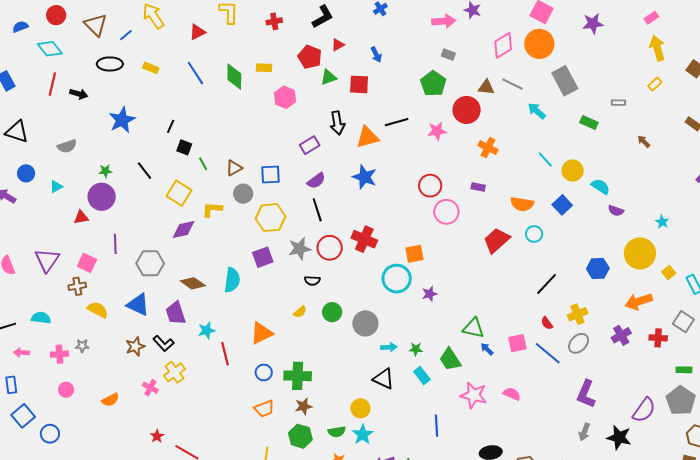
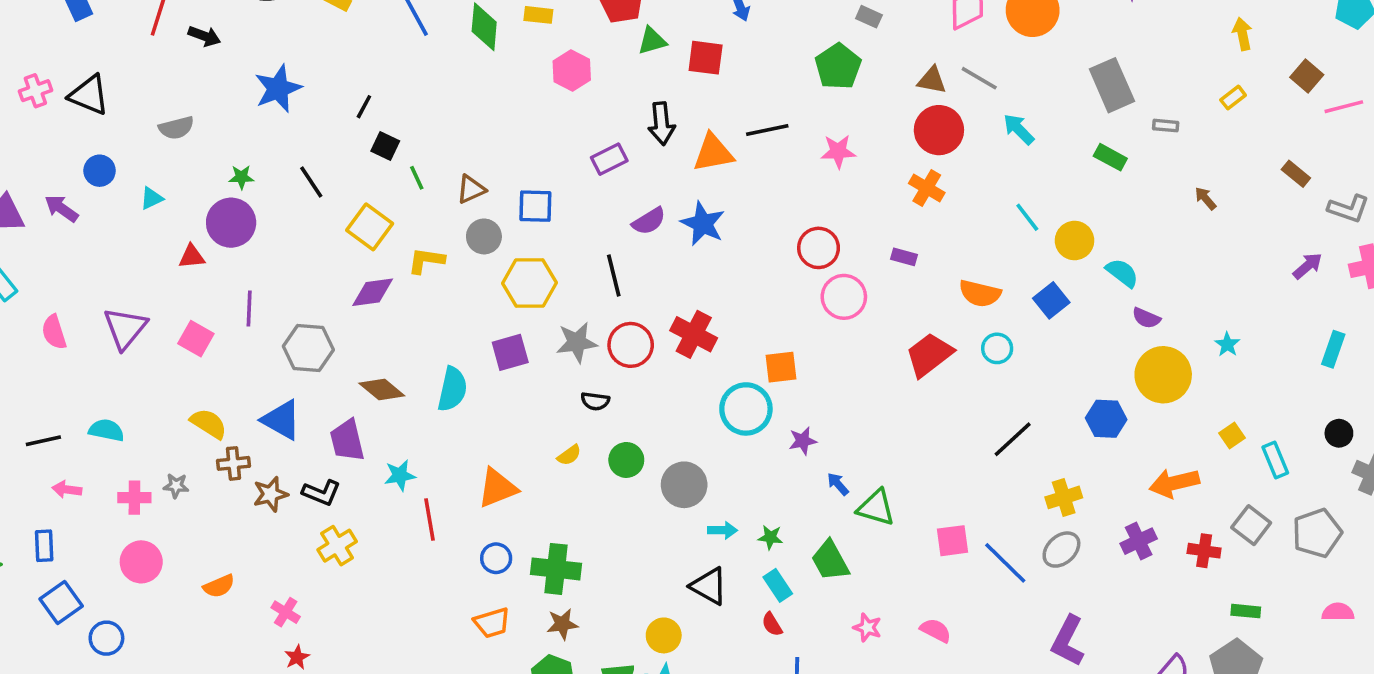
yellow arrow: (657, 48) -> (1242, 34), size x0.7
gray rectangle: (565, 81) -> (1112, 85), moved
red circle: (467, 110) -> (939, 130), moved
purple semicircle: (316, 181) -> (649, 221), moved
yellow circle: (640, 253) -> (1163, 375), moved
brown cross: (77, 286) -> (233, 463), moved
red semicircle: (547, 323) -> (772, 624), moved
black L-shape: (164, 343) -> (321, 493), turned -30
blue arrow: (487, 349) -> (838, 484), moved
pink cross: (150, 388) -> (286, 612), moved
pink circle: (66, 390) -> (141, 562), size x1.5
pink star: (474, 395) -> (867, 628), size x0.6

